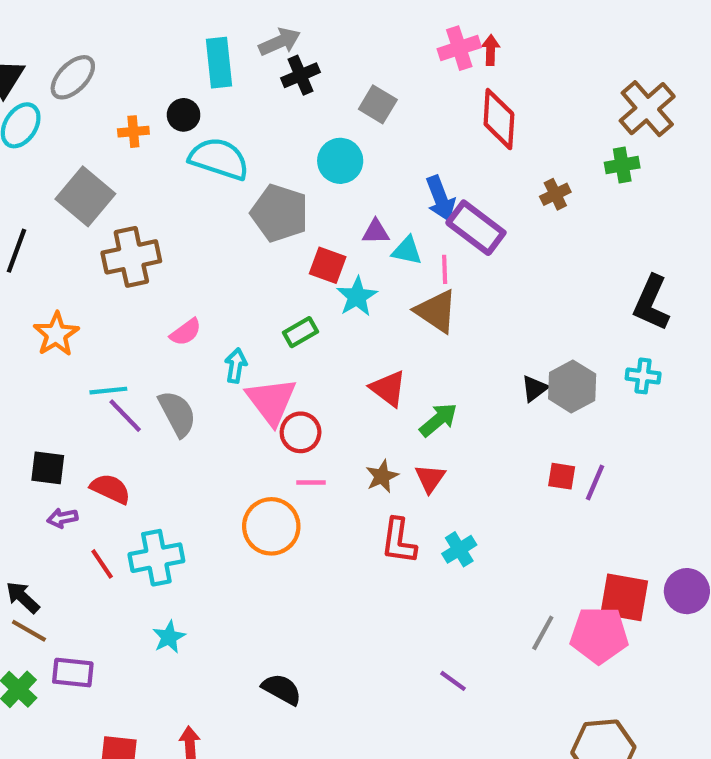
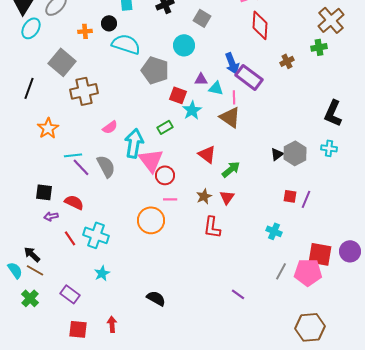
cyan arrow: (236, 366) -> (134, 143), size x1.8
cyan cross: (459, 549) -> (274, 231), moved, turned -35
cyan cross: (156, 558) -> (96, 235), turned 30
purple rectangle: (73, 673) -> (70, 294), moved, turned 30

